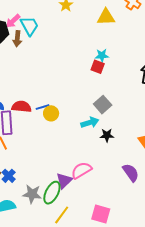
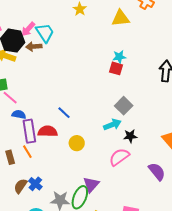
brown arrow: (17, 39) -> (34, 46), turned 84
red semicircle: (21, 107) -> (48, 131), moved
blue line: (43, 107) -> (64, 113), turned 64
yellow circle: (51, 113) -> (77, 143), moved
pink semicircle: (81, 170) -> (119, 157), moved

